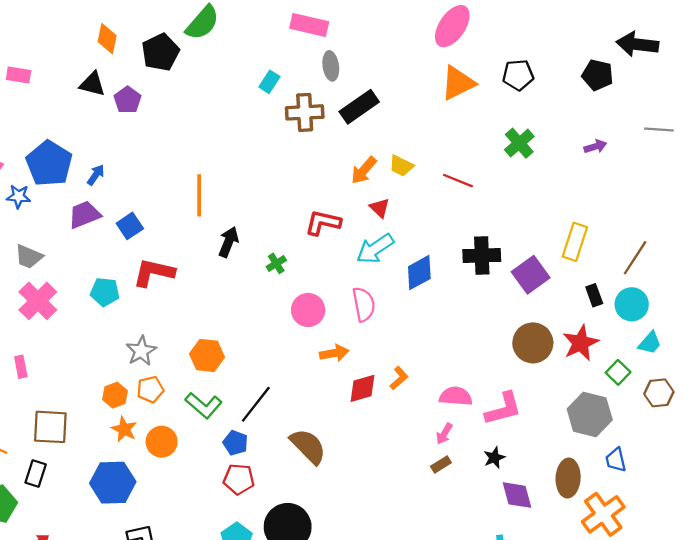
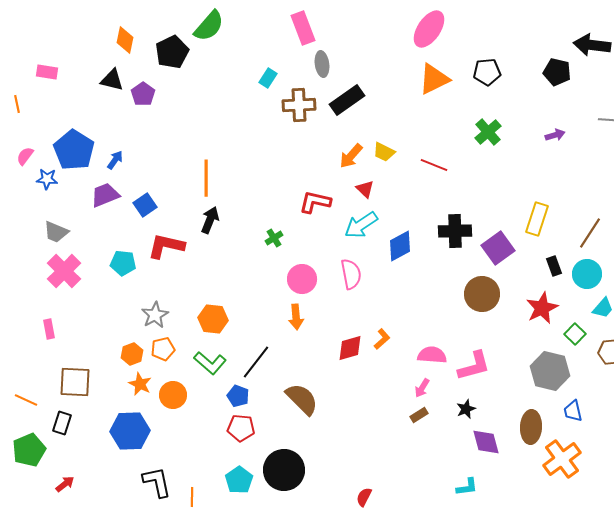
pink rectangle: (309, 25) -> (303, 28), turned 56
black arrow: (229, 242) -> (210, 220), moved
brown circle: (533, 343) -> (482, 294), moved
orange arrow: (334, 353) -> (296, 317), moved, turned 95

